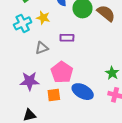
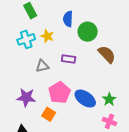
brown semicircle: (106, 13) -> (107, 54), moved
blue ellipse: (83, 92) -> (85, 99), moved
orange square: (54, 95) -> (49, 114), turned 32

